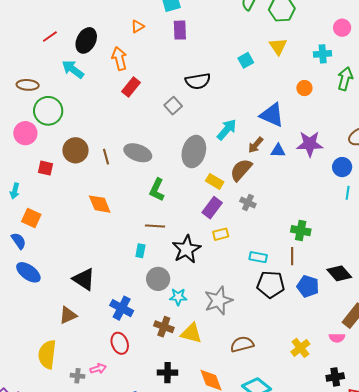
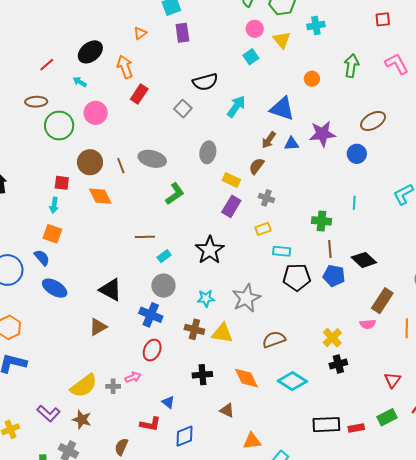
pink circle: (342, 28) -> (255, 29), moved
red line: (50, 37) -> (47, 65), moved
black ellipse: (86, 40) -> (90, 52), turned 30
cyan cross: (323, 54) -> (316, 26), moved
cyan arrow: (73, 69) -> (80, 82), size x0.6
cyan arrow: (227, 130) -> (236, 106), moved
pink circle: (25, 133) -> (96, 113), moved
gray ellipse: (194, 152) -> (208, 152), size x0.7
brown semicircle: (241, 170) -> (256, 166), size x0.7
green L-shape: (157, 190) -> (175, 194), turned -145
cyan arrow: (15, 191) -> (54, 205), moved
cyan line: (348, 193) -> (354, 203), moved
orange diamond: (100, 204) -> (100, 196), moved
brown line: (155, 226) -> (145, 237), moved
yellow rectangle: (221, 234) -> (263, 229), moved
cyan rectangle: (140, 251) -> (164, 256), turned 48
brown line: (292, 256) -> (330, 249), moved
gray circle: (158, 279) -> (163, 286), moved
red ellipse: (120, 343) -> (152, 350), turned 50
yellow semicircle: (47, 354) -> (84, 386), moved, turned -128
black cross: (335, 377) -> (338, 364), moved

